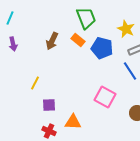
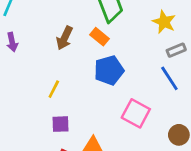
blue pentagon: (102, 48) -> (109, 70), moved, turned -30
yellow line: (35, 83) -> (54, 89), moved

